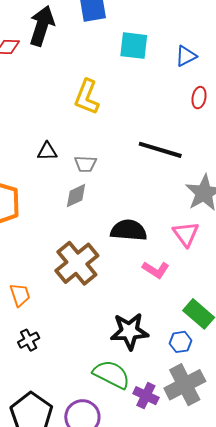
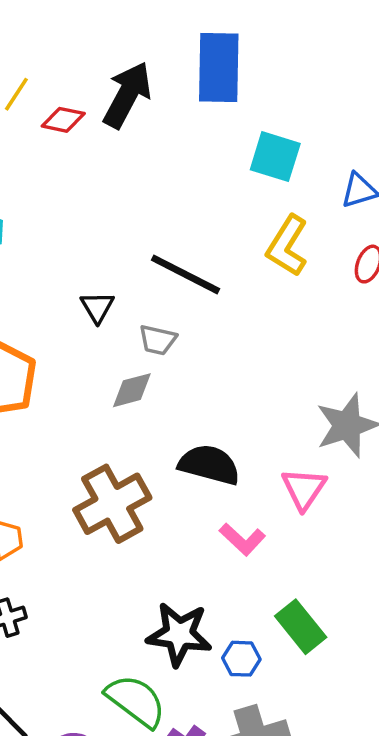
yellow L-shape: (87, 97) -> (287, 246), moved
black line: (160, 150) -> (186, 274), moved
black triangle: (47, 151) -> (97, 307), turned 50
blue hexagon: (181, 342) -> (241, 659), moved

